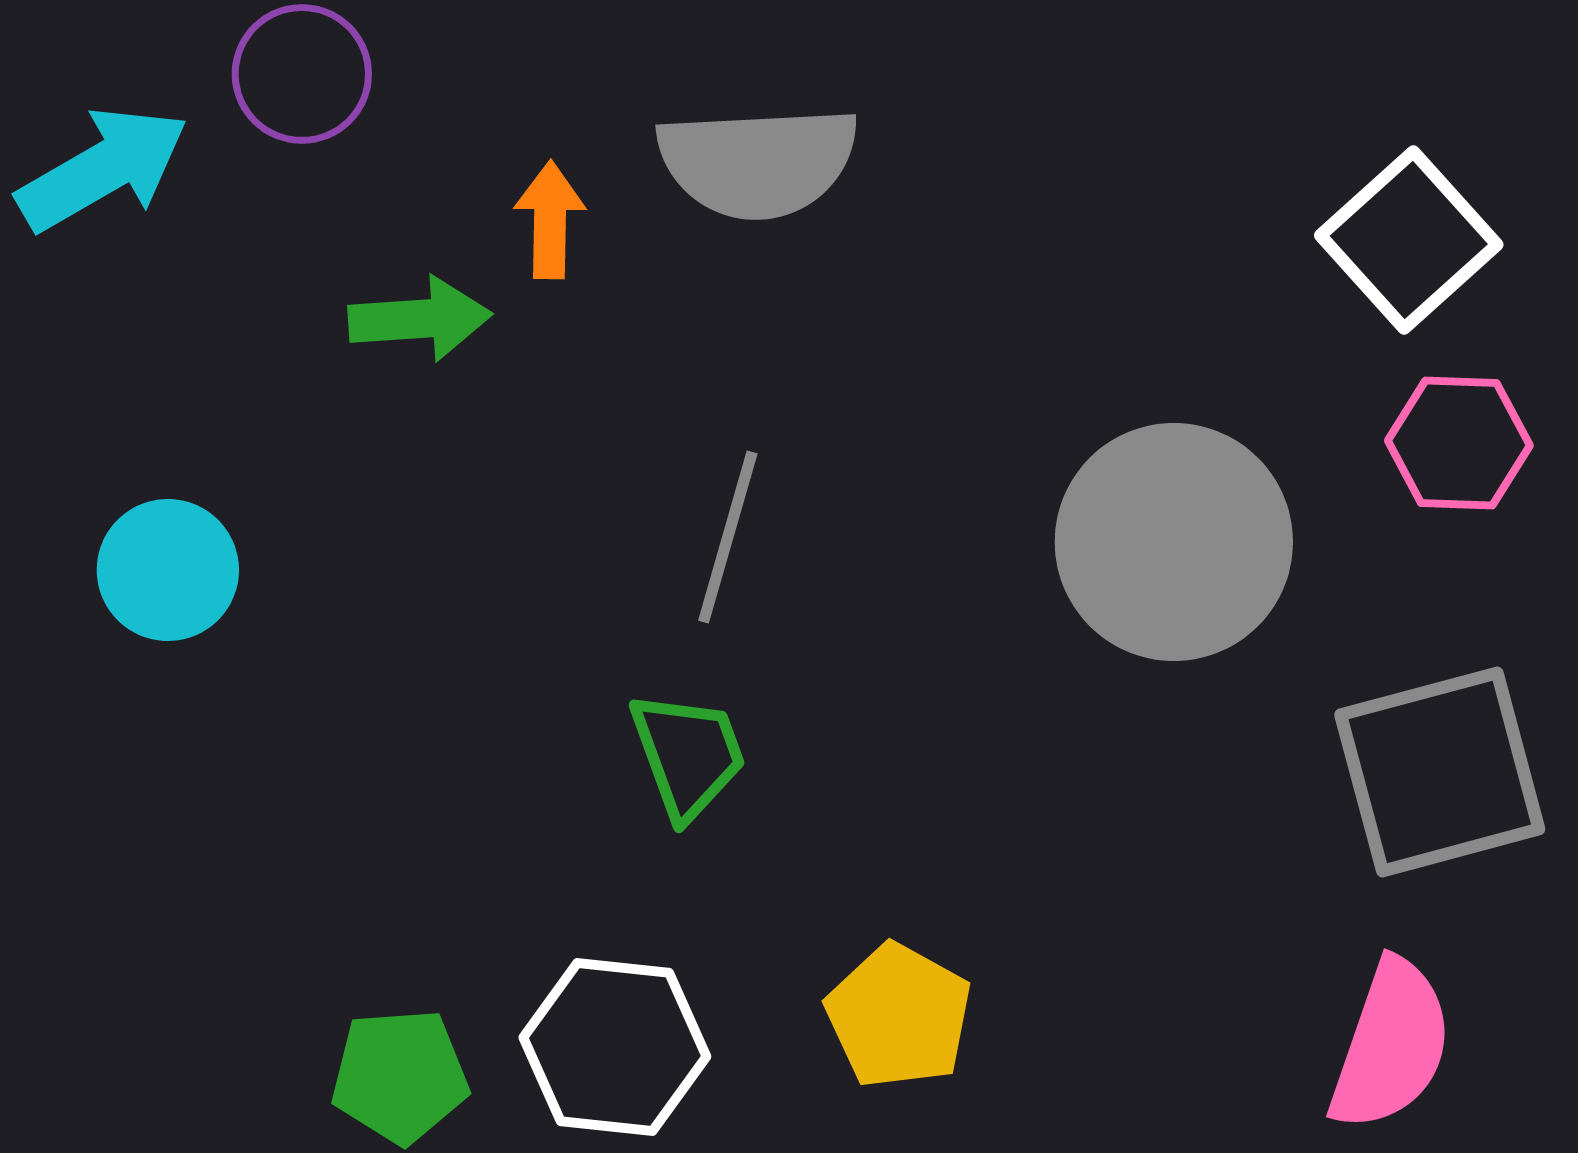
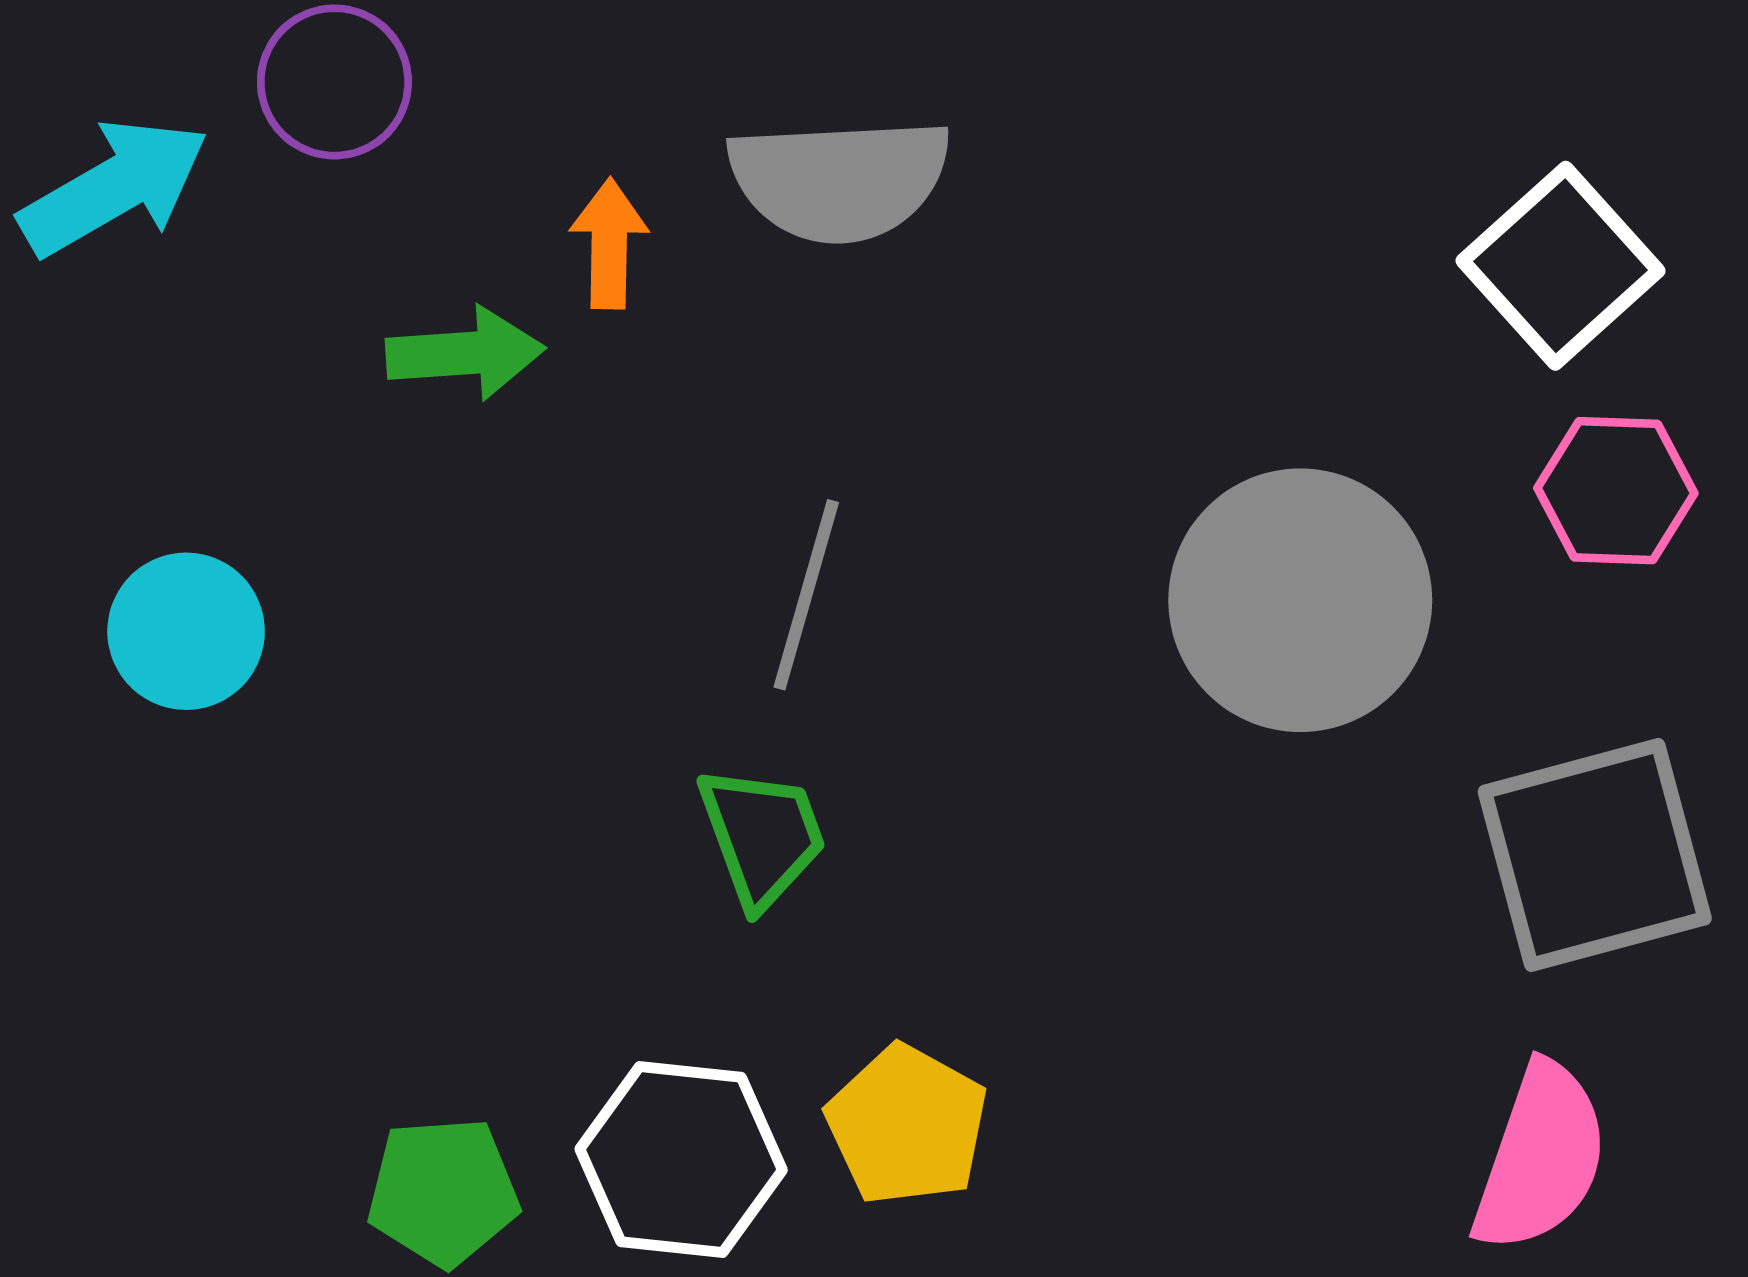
yellow pentagon: (899, 1016) -> (907, 1125), moved

